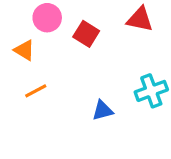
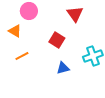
red triangle: (140, 19) -> (75, 14), moved, turned 42
red square: (86, 34) -> (57, 40), moved

